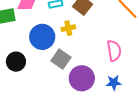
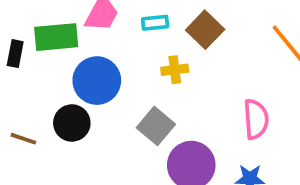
blue circle: (42, 37) -> (97, 81), moved

